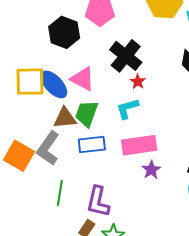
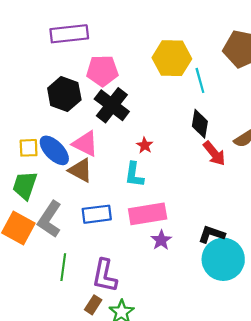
black cross: (126, 56) -> (112, 105), moved
yellow square: (30, 82) -> (29, 148), size x0.6
cyan L-shape: (127, 108) -> (134, 175), turned -65
green trapezoid: (87, 114) -> (25, 185), moved
brown triangle: (65, 118) -> (80, 170), moved, turned 35

